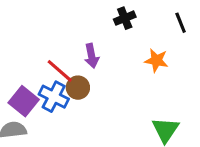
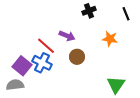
purple arrow: (91, 56) -> (67, 36), turned -56
brown circle: (78, 88) -> (77, 57), moved

